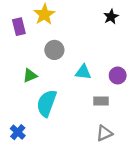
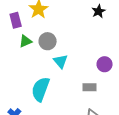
cyan triangle: (83, 72) -> (61, 61), moved, turned 42
green triangle: (30, 75) -> (26, 41), moved

